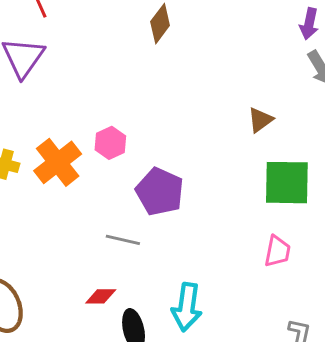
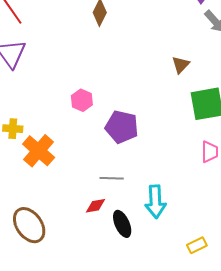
orange cross: (58, 162) -> (39, 151), moved
gray line: (123, 240) -> (112, 178), moved

